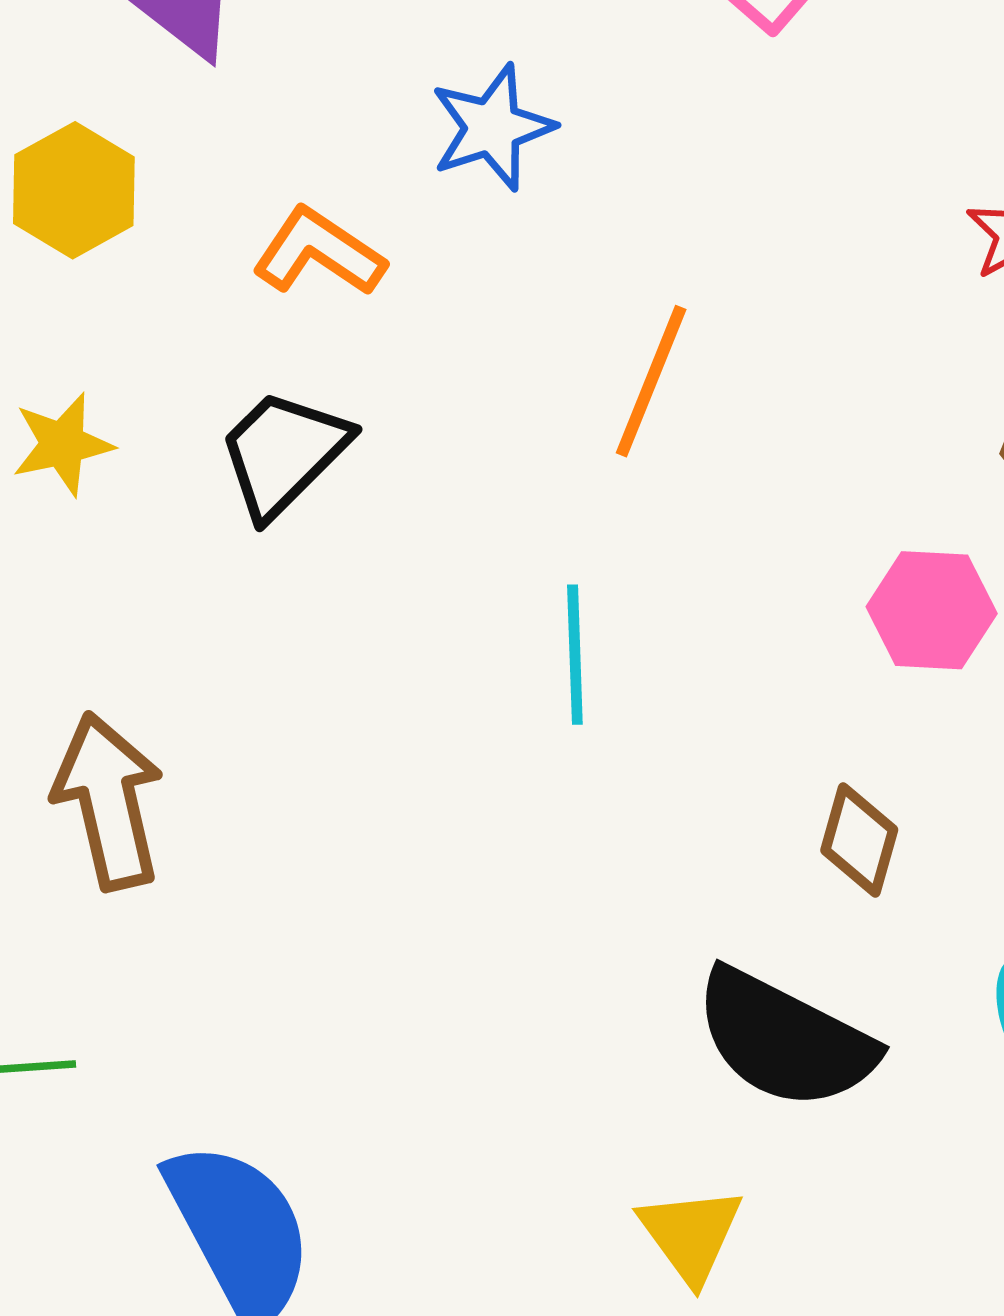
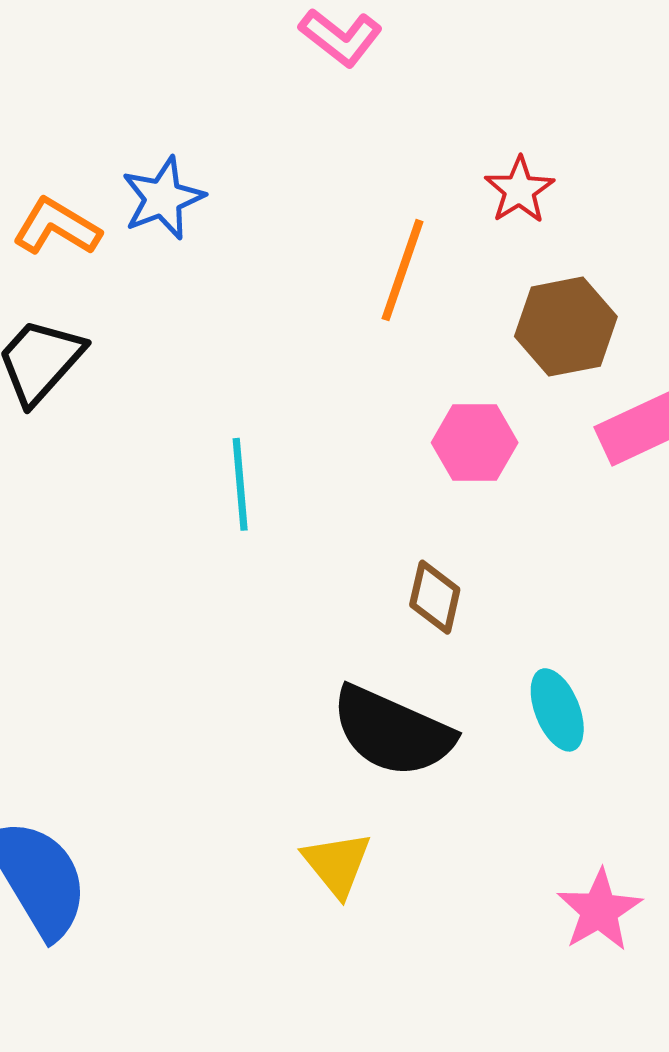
blue star: (492, 127) -> (163, 198), moved
orange line: (651, 381) -> (403, 270), moved

